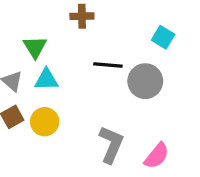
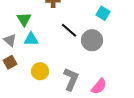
black line: (108, 65) -> (69, 30), turned 36
yellow circle: (45, 122) -> (40, 71), moved

